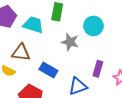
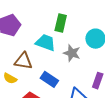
cyan trapezoid: (33, 25) -> (46, 43), moved

